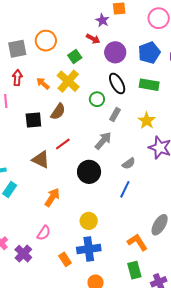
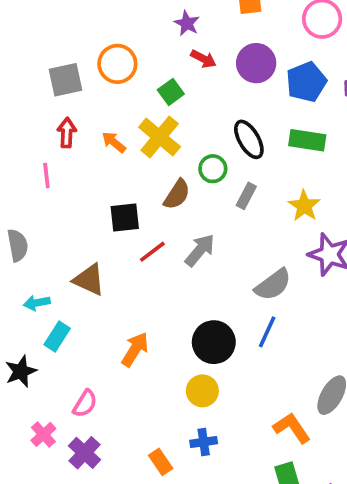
purple star: (102, 20) -> (187, 23), moved
purple circle: (115, 52) -> (256, 63), moved
brown semicircle: (58, 112) -> (177, 194), moved
black square: (33, 120) -> (125, 217), moved
gray arrow: (103, 141) -> (200, 250), moved
brown triangle: (41, 160) -> (89, 280), moved
gray semicircle: (129, 164) -> (273, 285), size x1.5
black circle: (89, 172) -> (214, 342), moved
pink semicircle: (44, 233) -> (85, 404), moved
blue cross: (89, 249) -> (204, 442), size x0.6

